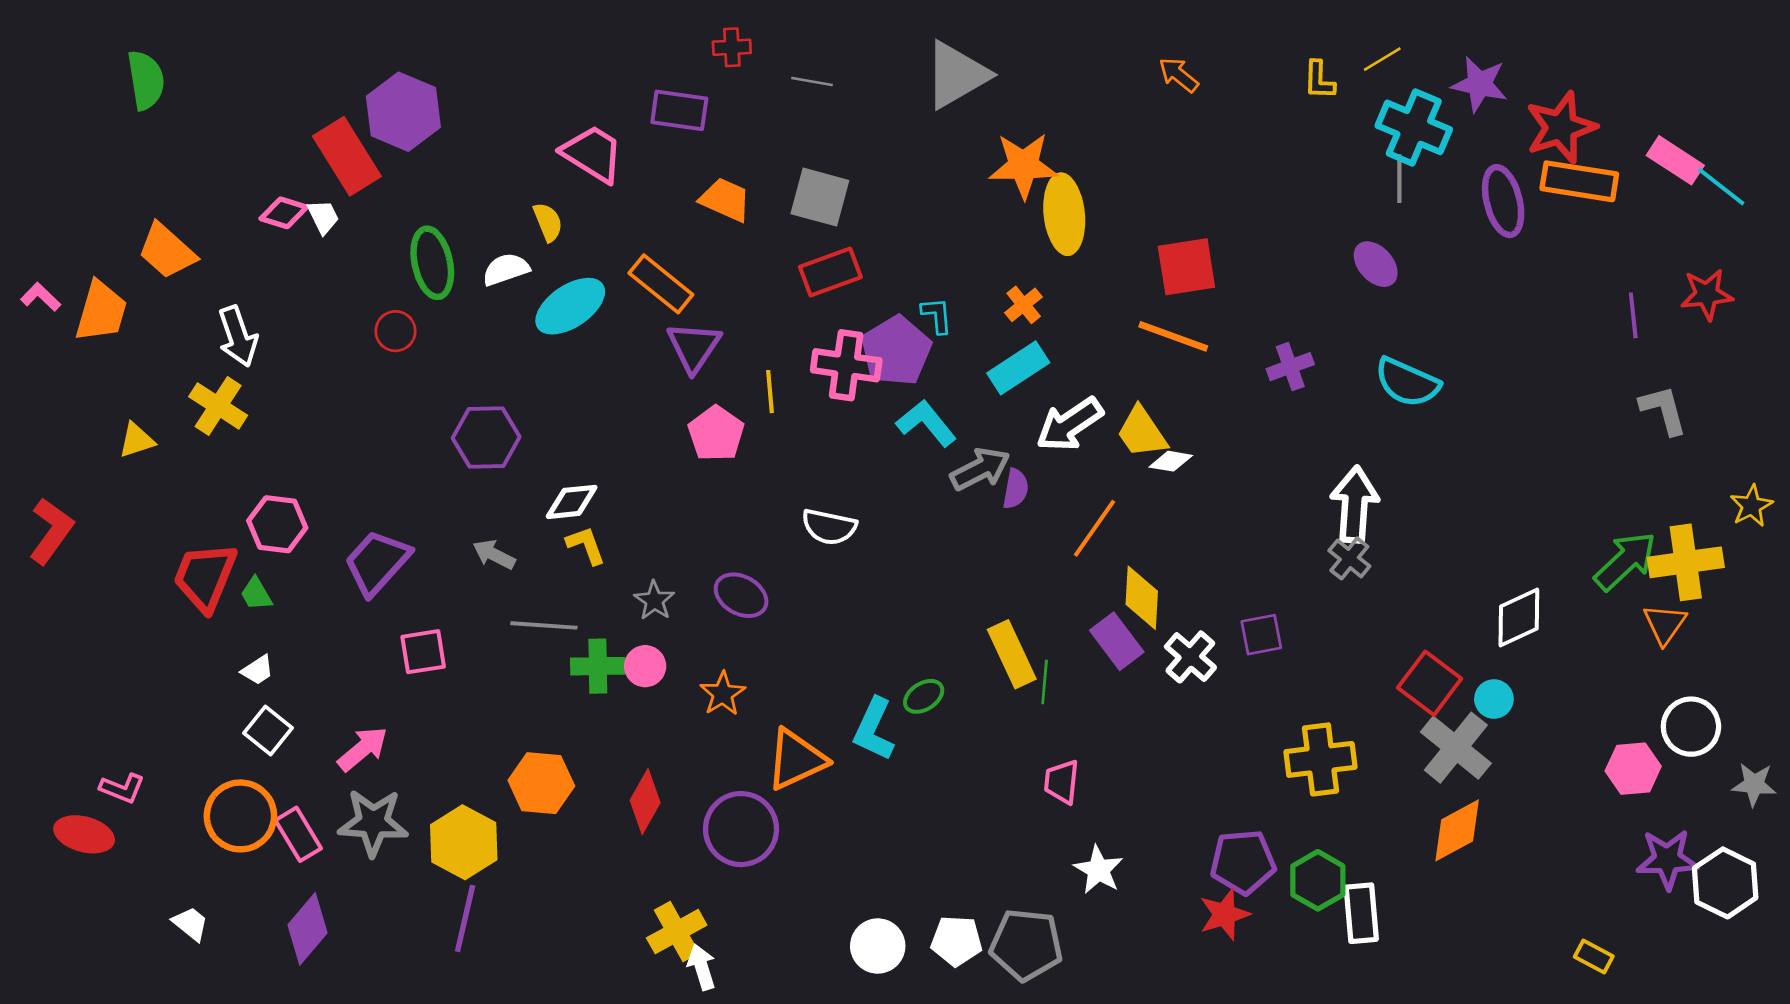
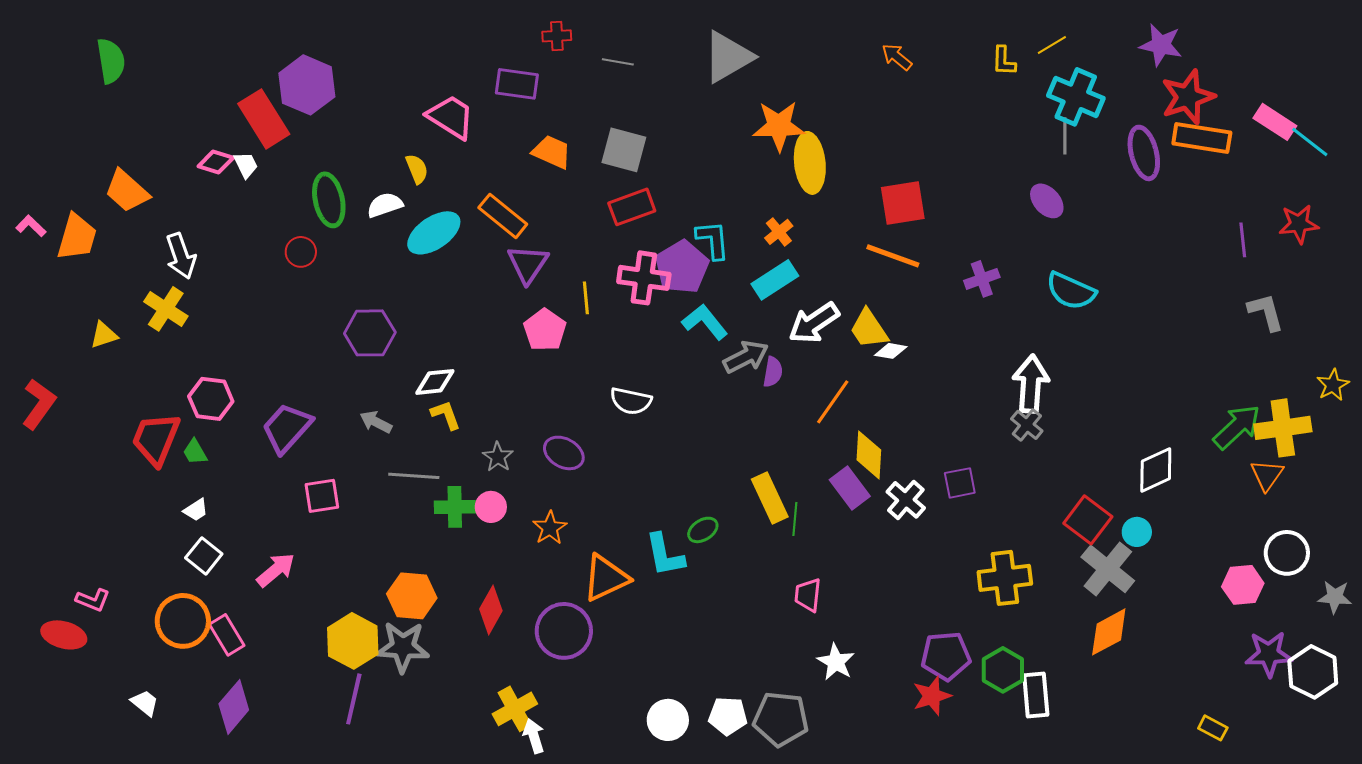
purple star: (1479, 84) -> (1161, 45), moved
cyan L-shape: (937, 315) -> (713, 240), size x1.4
cyan L-shape: (874, 729) -> (665, 555), turned -36
gray star: (373, 822) -> (403, 647), moved

